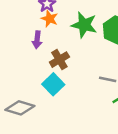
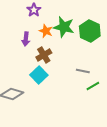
orange star: (50, 19) -> (46, 31), moved

